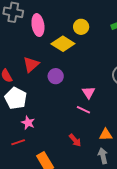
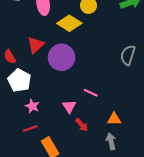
purple circle: (56, 76) -> (62, 57), size x1.6
pink triangle: (89, 92) -> (69, 106), moved
red line: (18, 142) -> (30, 128), moved

